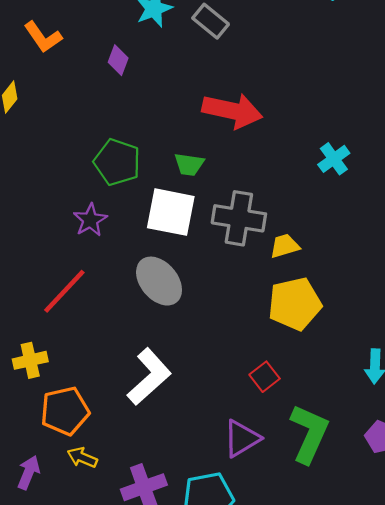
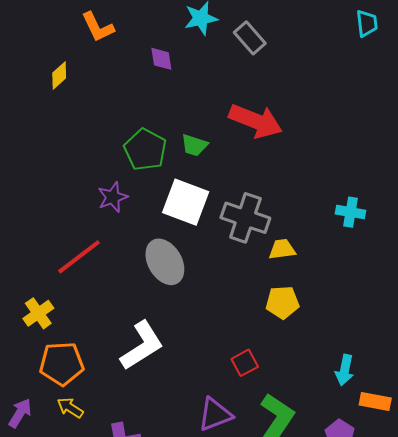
purple diamond: (118, 60) -> (161, 59), turned -40
cyan cross: (334, 159) -> (351, 212), moved, turned 36
green trapezoid: (189, 164) -> (194, 145), moved
yellow pentagon: (295, 304) -> (282, 302), size x0.7
yellow cross: (30, 360) -> (38, 313), turned -32

